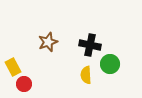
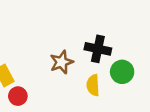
brown star: (48, 42) -> (61, 62), moved

